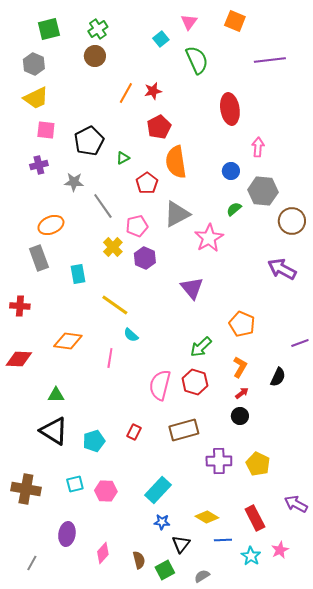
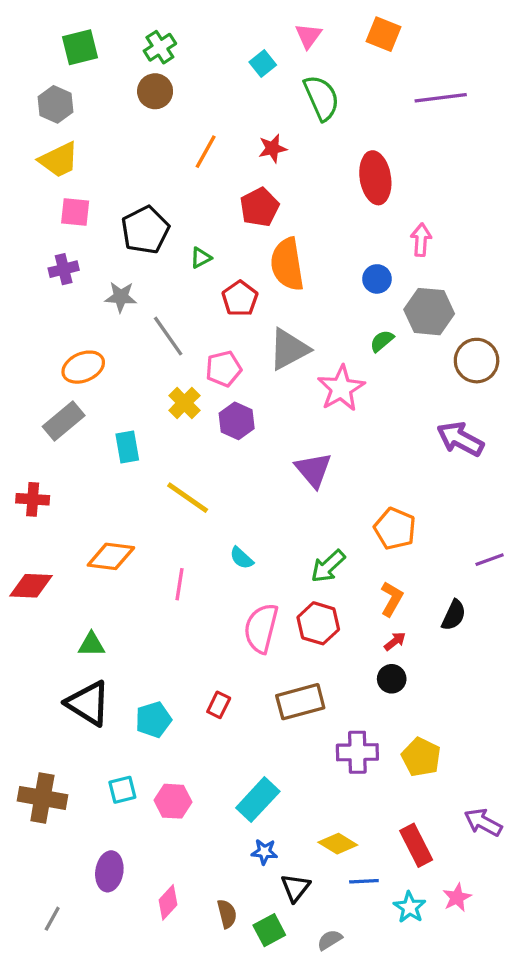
red star: (153, 91) -> (273, 148), moved
gray rectangle: (39, 258) -> (64, 421), turned 70
cyan semicircle: (131, 335) -> (242, 558), moved

